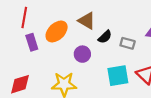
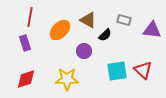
purple rectangle: (32, 42) -> (25, 43), moved
gray rectangle: (128, 43) -> (124, 20), moved

